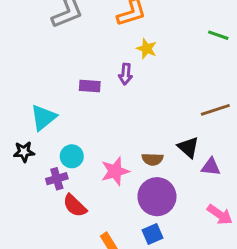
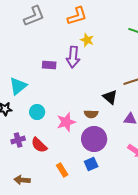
purple arrow: (126, 74) -> (73, 57), size x1.5
black triangle: (188, 147) -> (110, 97), moved
purple cross: (57, 179) -> (18, 140), moved

